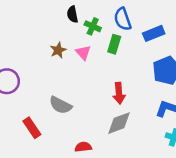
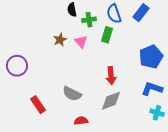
green cross: (93, 26) -> (89, 20), turned -32
blue rectangle: (154, 33) -> (141, 13), moved, turned -30
gray semicircle: (60, 105) -> (72, 94), moved

